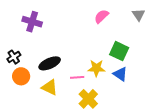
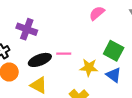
purple cross: (32, 22) -> (27, 29), moved
pink line: (77, 77) -> (64, 54), moved

